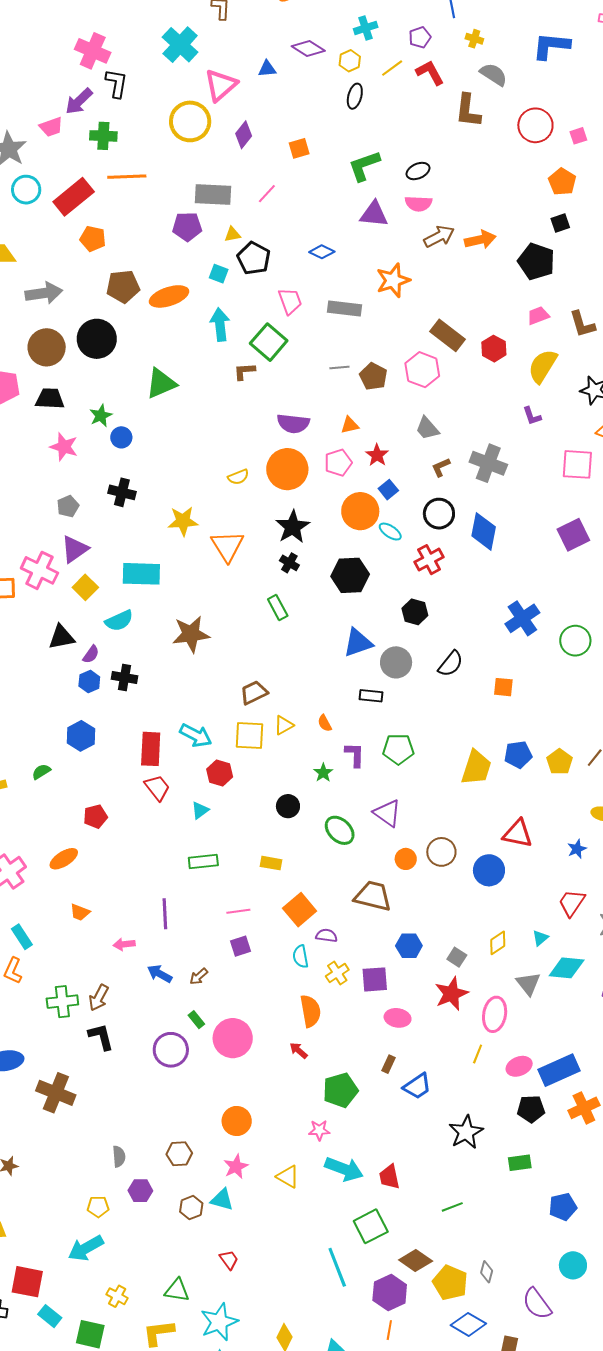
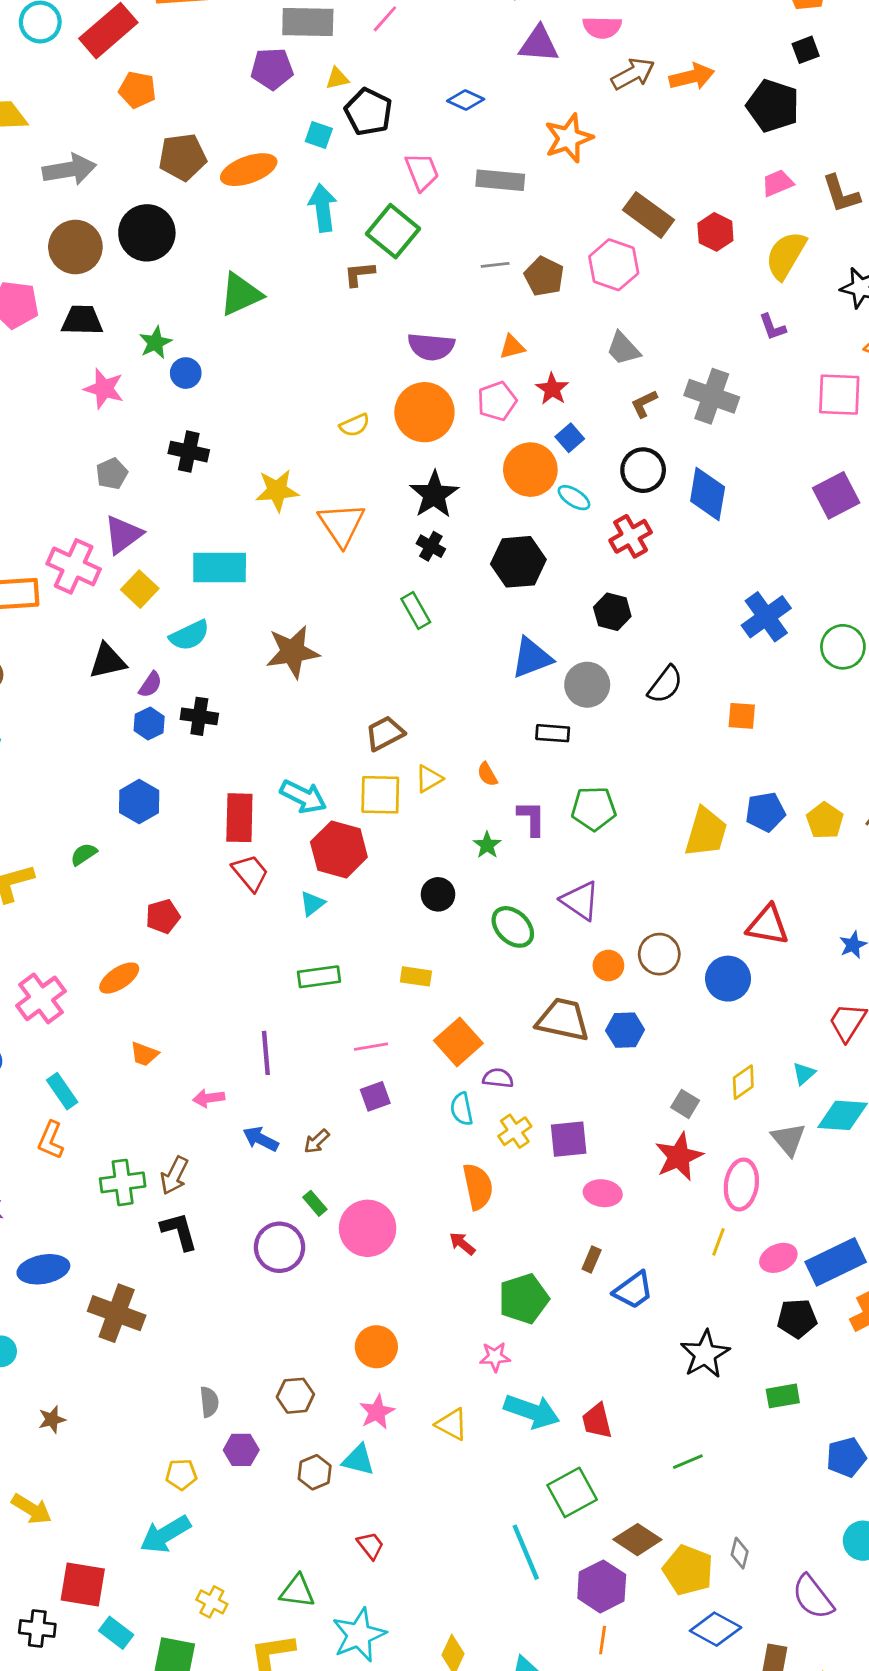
red hexagon: (220, 773) -> (339, 850), size x1.5
blue hexagon: (409, 946) -> (625, 1030), moved

